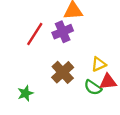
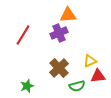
red line: (35, 34) -> (23, 35), moved
green semicircle: (93, 87) -> (77, 86), moved, turned -49

